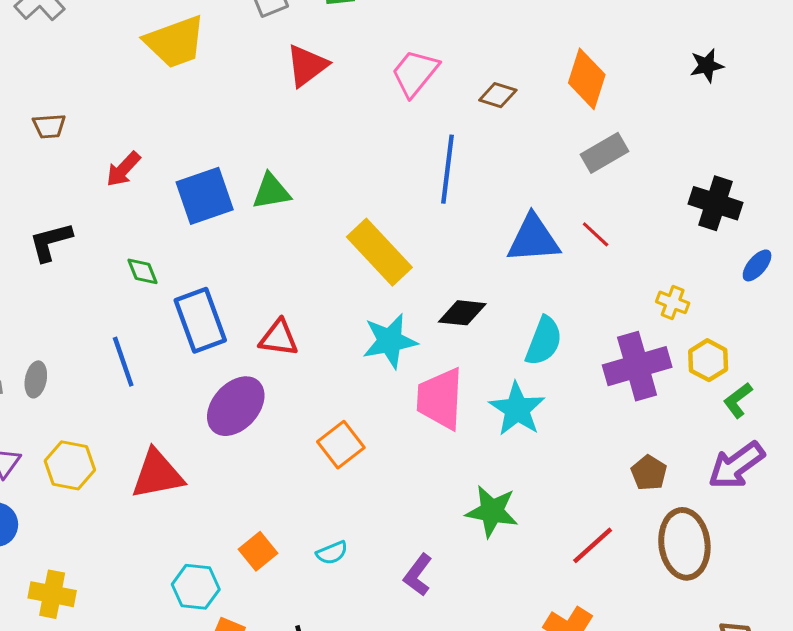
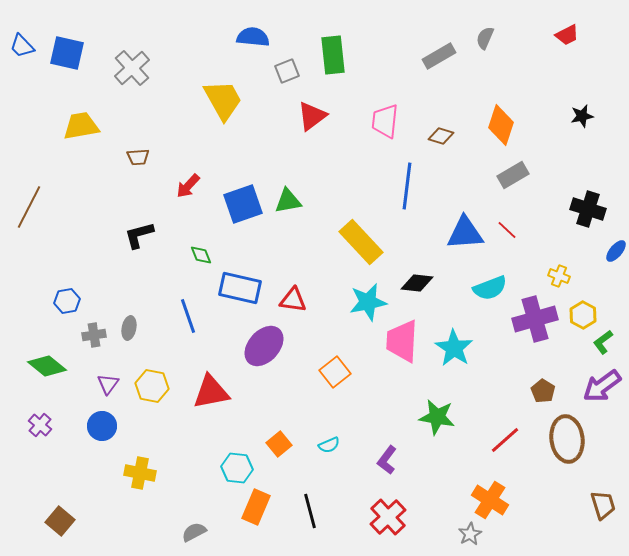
yellow trapezoid: (175, 42) -> (223, 100), turned -99
pink trapezoid: (415, 73) -> (385, 121), turned -33
blue rectangle: (200, 320) -> (240, 288), turned -57
cyan semicircle: (544, 341) -> (490, 288), moved, turned 48

